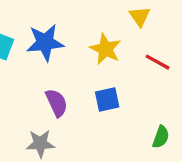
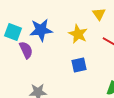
purple semicircle: (57, 103) -> (26, 50), moved

